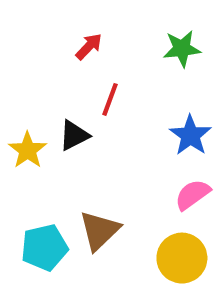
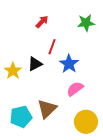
blue star: (190, 135) -> (69, 64), moved
pink semicircle: (192, 195) -> (75, 89), moved

